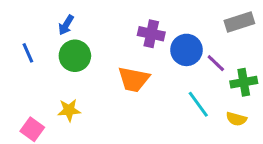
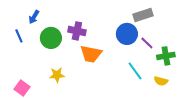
gray rectangle: (239, 22) -> (143, 15), moved
blue arrow: (66, 25) -> (34, 17), moved
purple cross: (151, 34) -> (77, 31), moved
yellow star: (69, 110) -> (57, 75), moved

